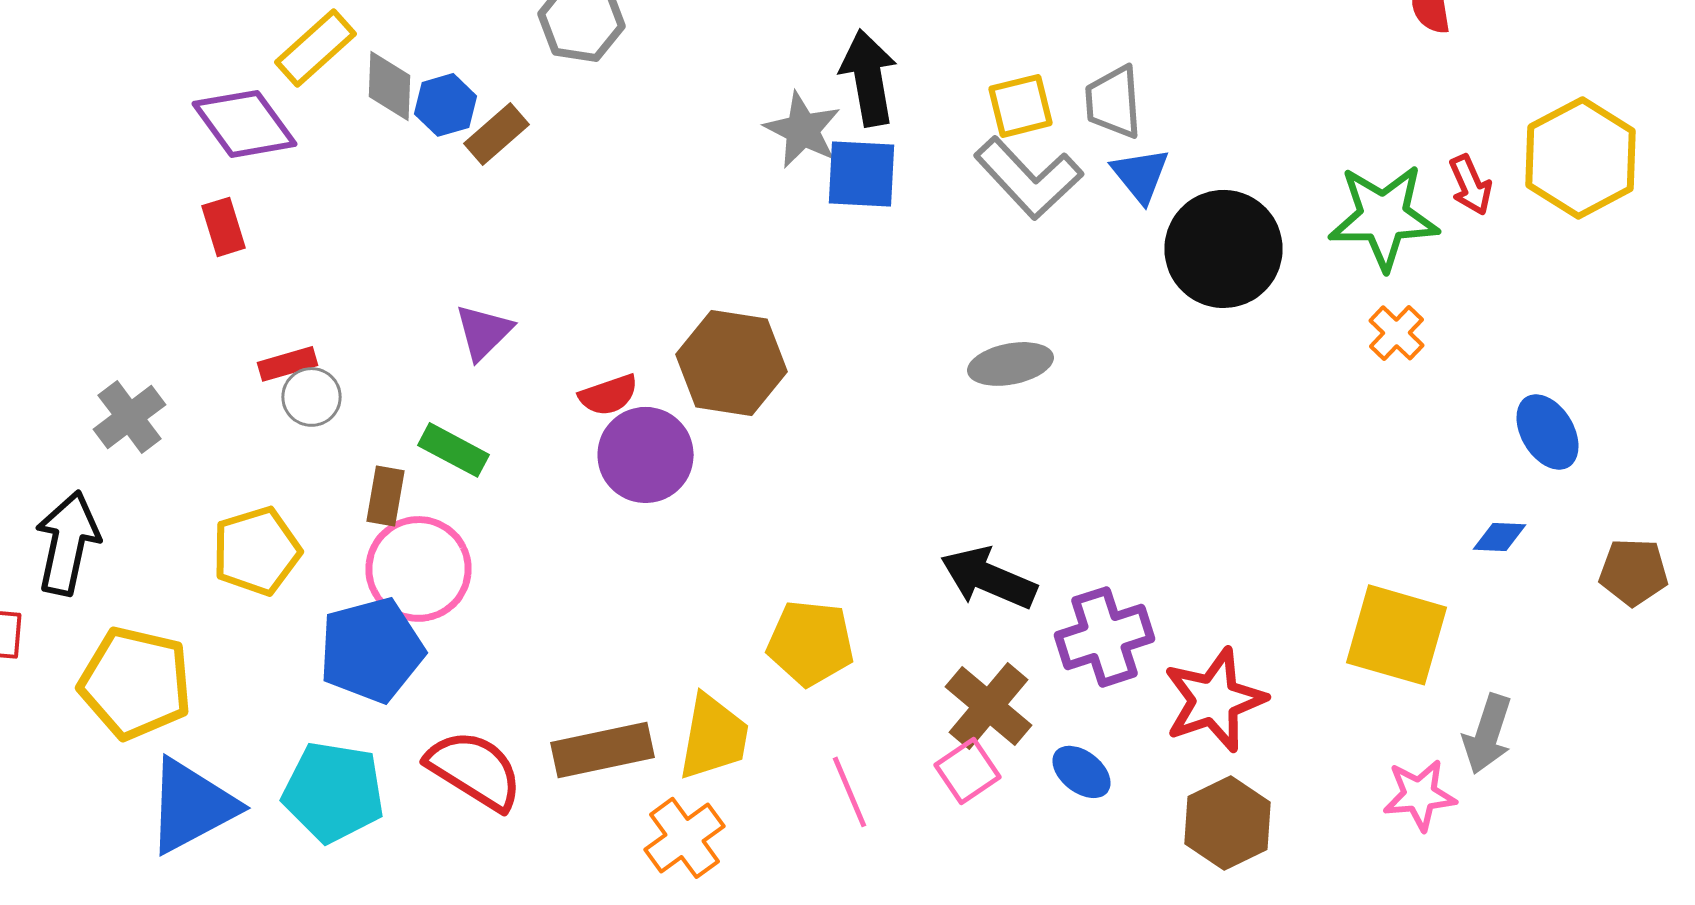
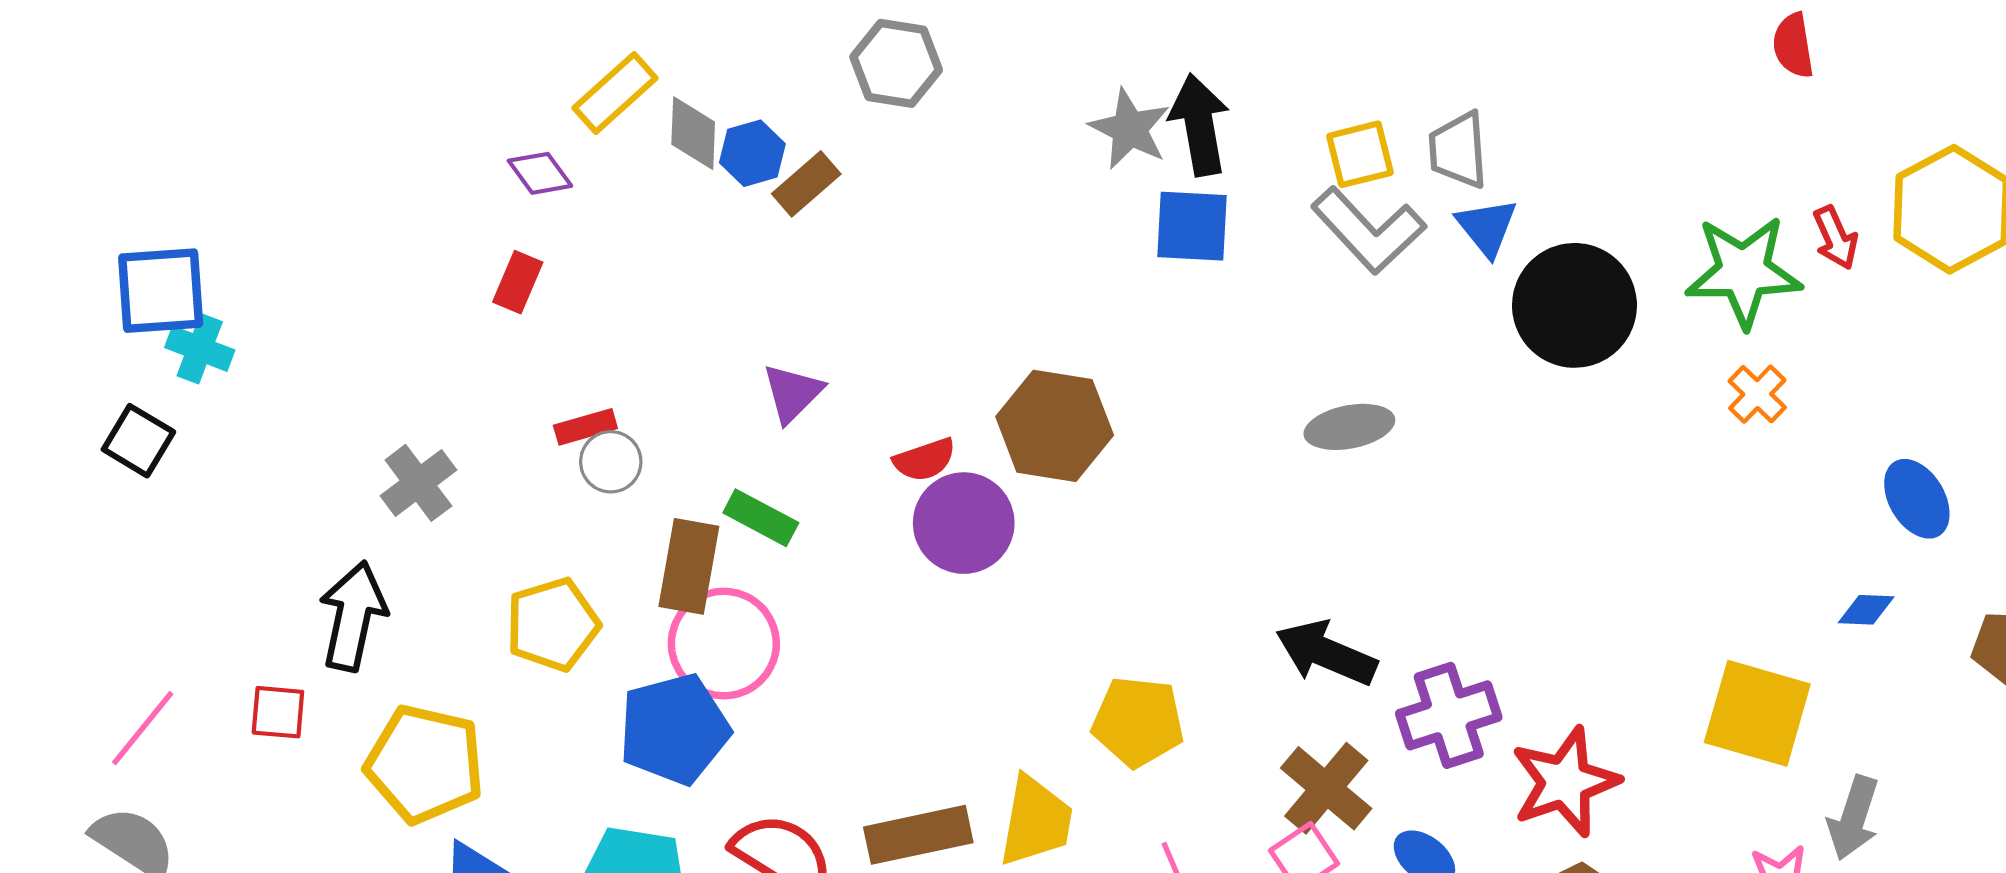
purple diamond: (244, 124) -> (540, 173), size x0.6
gray star: (802, 130) -> (1130, 129), moved
red rectangle: (224, 227) -> (518, 282), turned 40
brown rectangle: (386, 496) -> (689, 566), size x1.5

